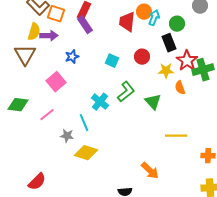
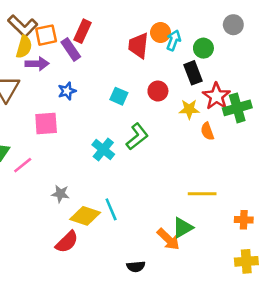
orange square: (56, 14) -> (46, 35), turned -30
purple rectangle: (85, 25) -> (71, 49), moved
yellow semicircle: (34, 32) -> (24, 47), moved
pink square: (56, 82) -> (46, 124), turned 36
green triangle: (153, 102) -> (183, 228), moved, turned 42
pink line: (47, 115) -> (23, 165), moved
cyan line: (84, 123) -> (111, 209), moved
red semicircle: (37, 182) -> (67, 242), moved

